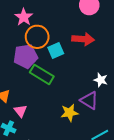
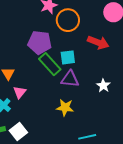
orange circle: (37, 37) -> (68, 20), moved
cyan square: (56, 51) -> (68, 57), moved
purple triangle: (89, 100) -> (70, 79), moved, turned -42

